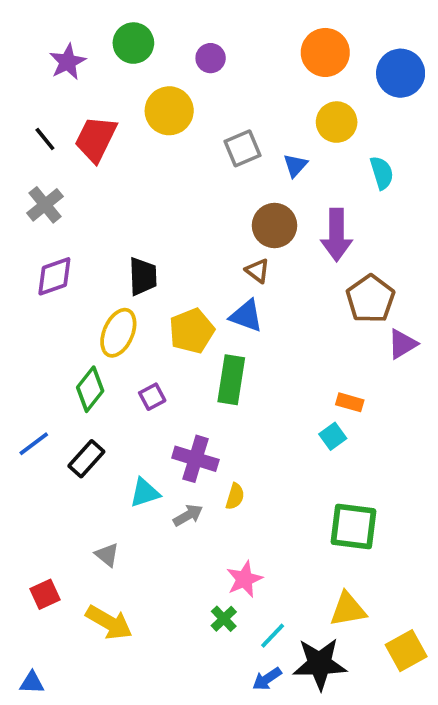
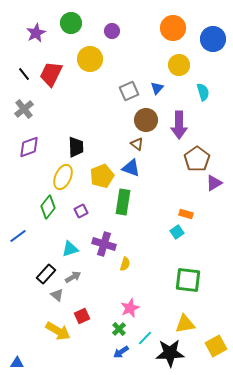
gray square: (243, 148) -> (129, 91), moved
black rectangle: (86, 459) -> (46, 274), moved
cyan triangle: (145, 493) -> (70, 249), moved
gray arrow: (188, 515) -> (73, 277), moved
red square: (45, 594) -> (82, 316), moved
blue arrow: (267, 679) -> (121, 352), moved

